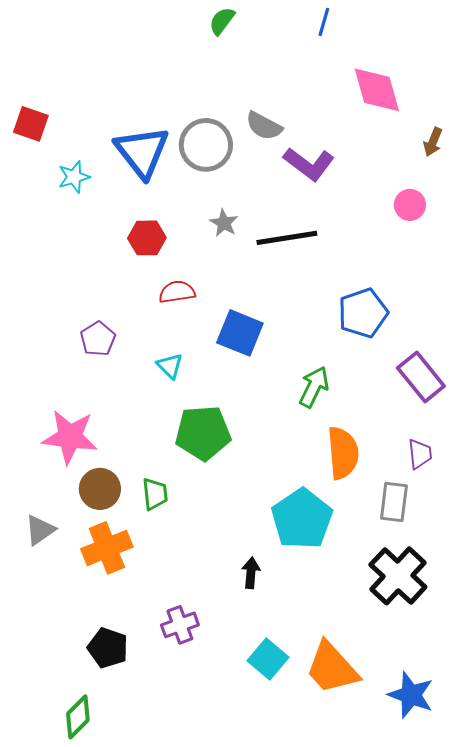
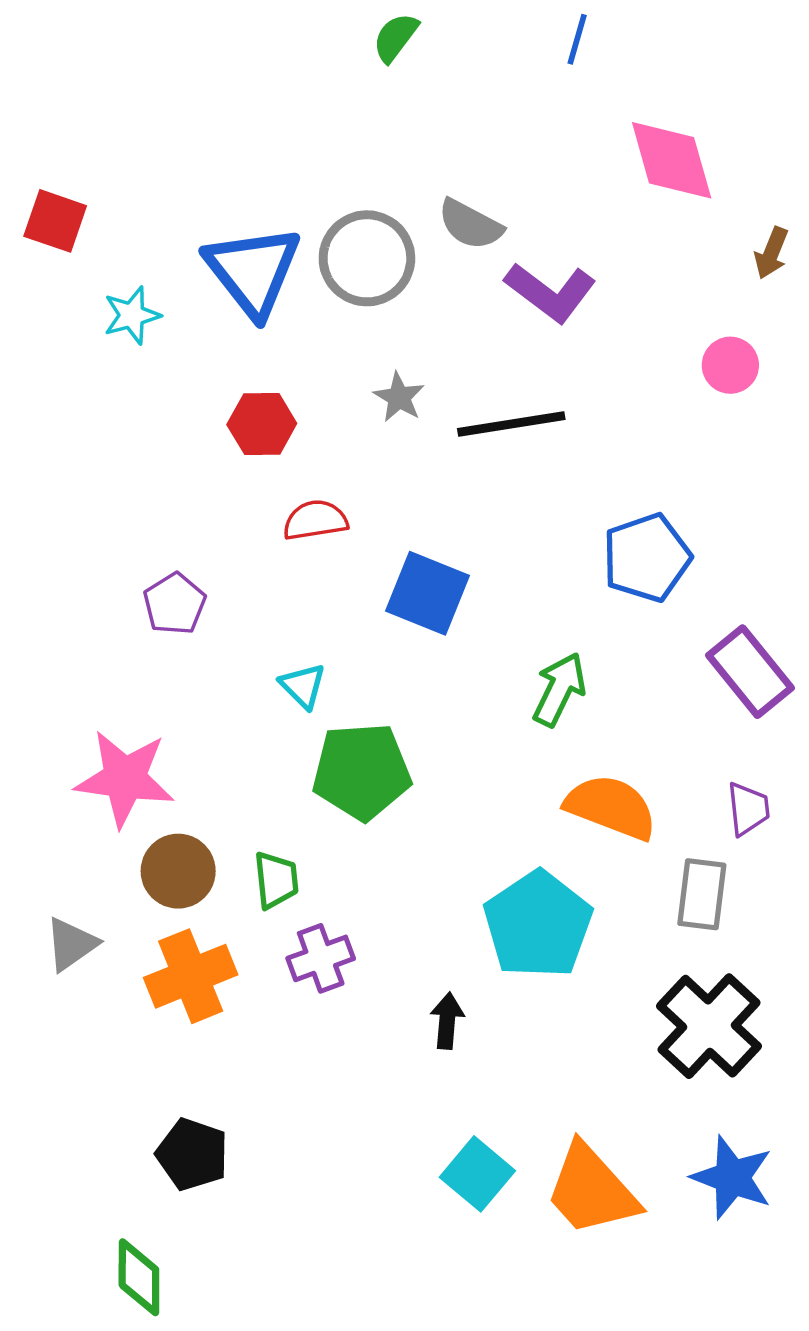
cyan triangle: (170, 366) -> (303, 686), moved
orange semicircle: (343, 453) -> (611, 807), turned -64
purple cross: (180, 625) -> (321, 958), moved
blue star: (411, 695) -> (732, 1178), moved
green diamond: (78, 717) -> (139, 1277), turned -45

